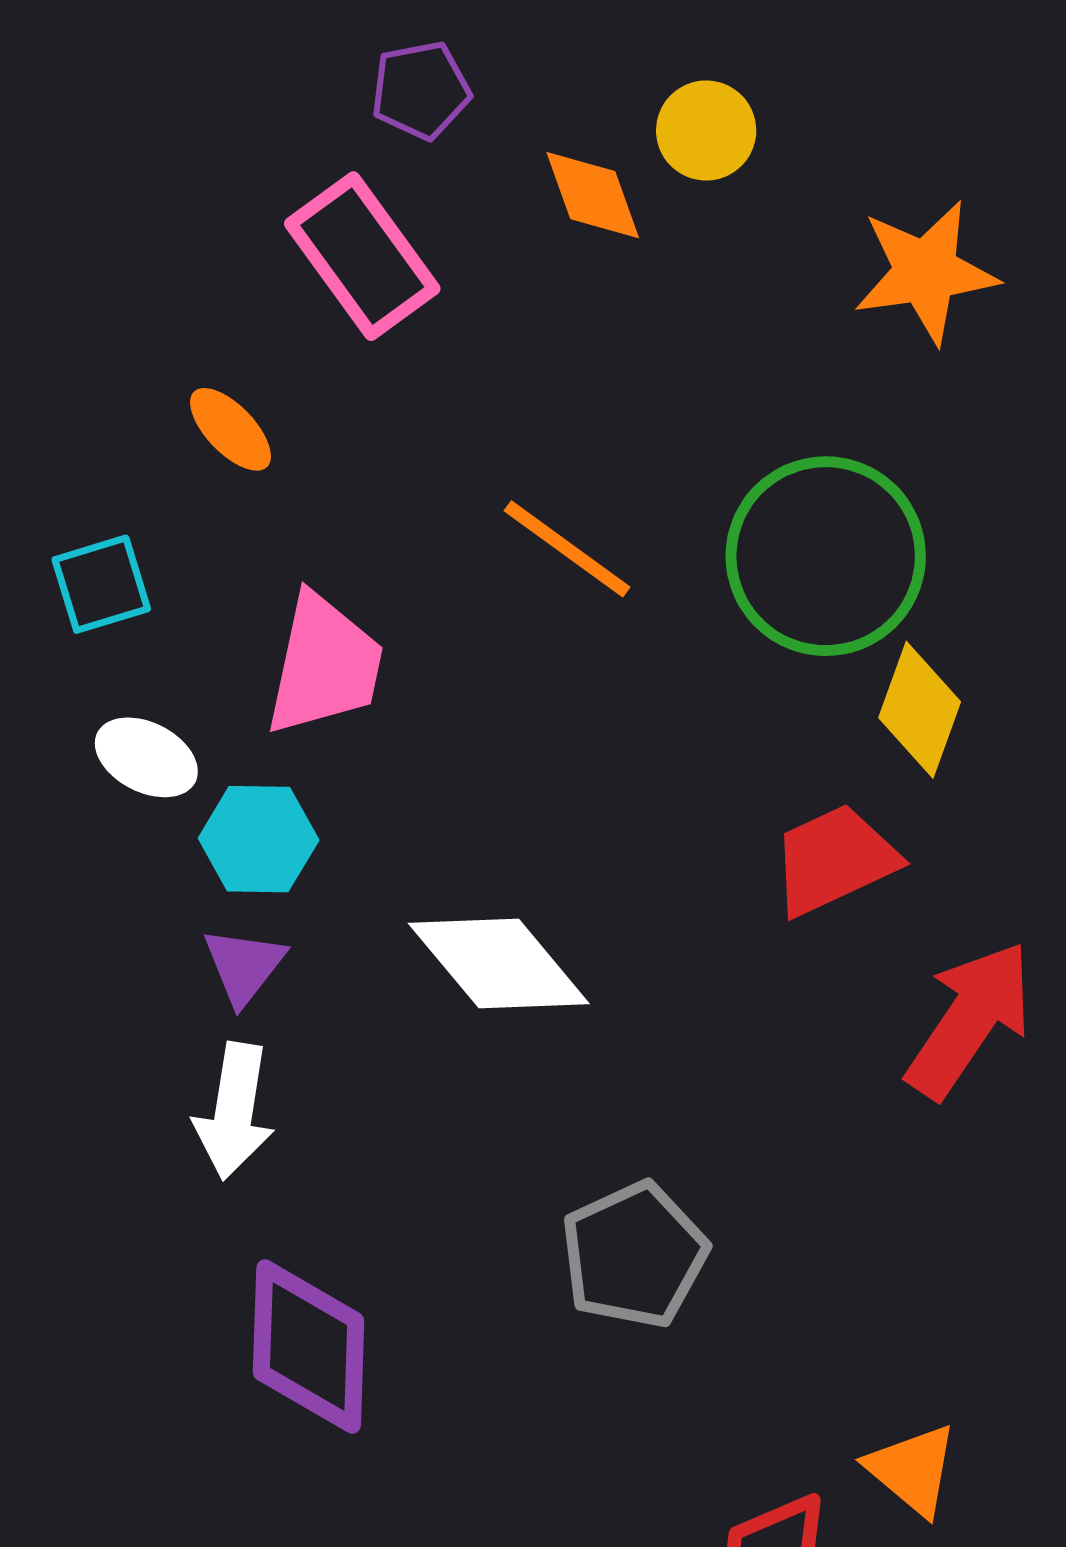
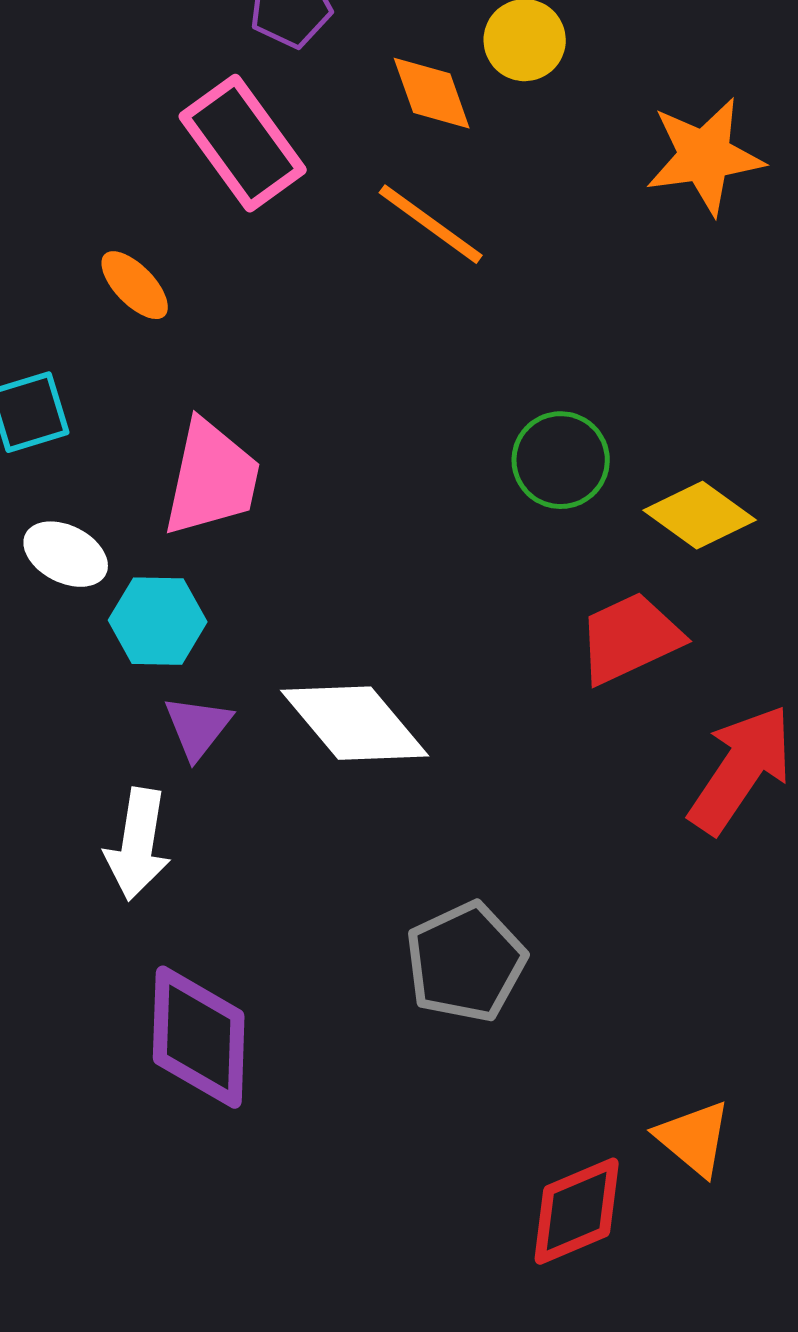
orange line: (567, 549) -> (431, 224), moved
green circle: (826, 556) -> (561, 460), moved, size x0.6
yellow diamond: (920, 710) -> (700, 515), turned -74
purple triangle: (244, 966) -> (198, 727), moved

